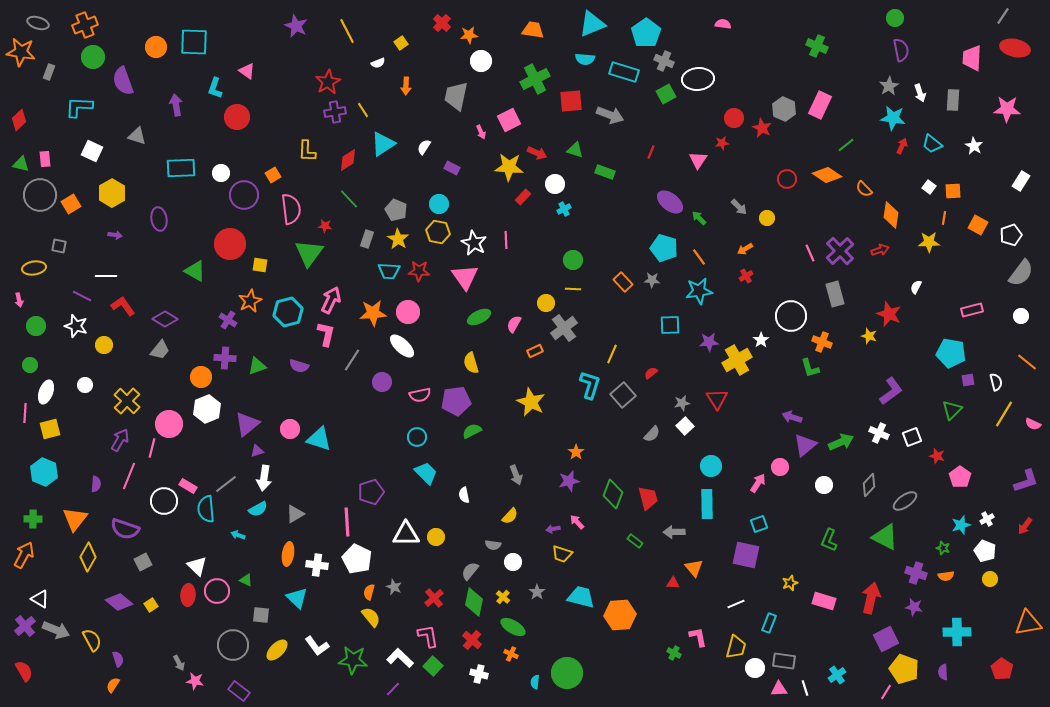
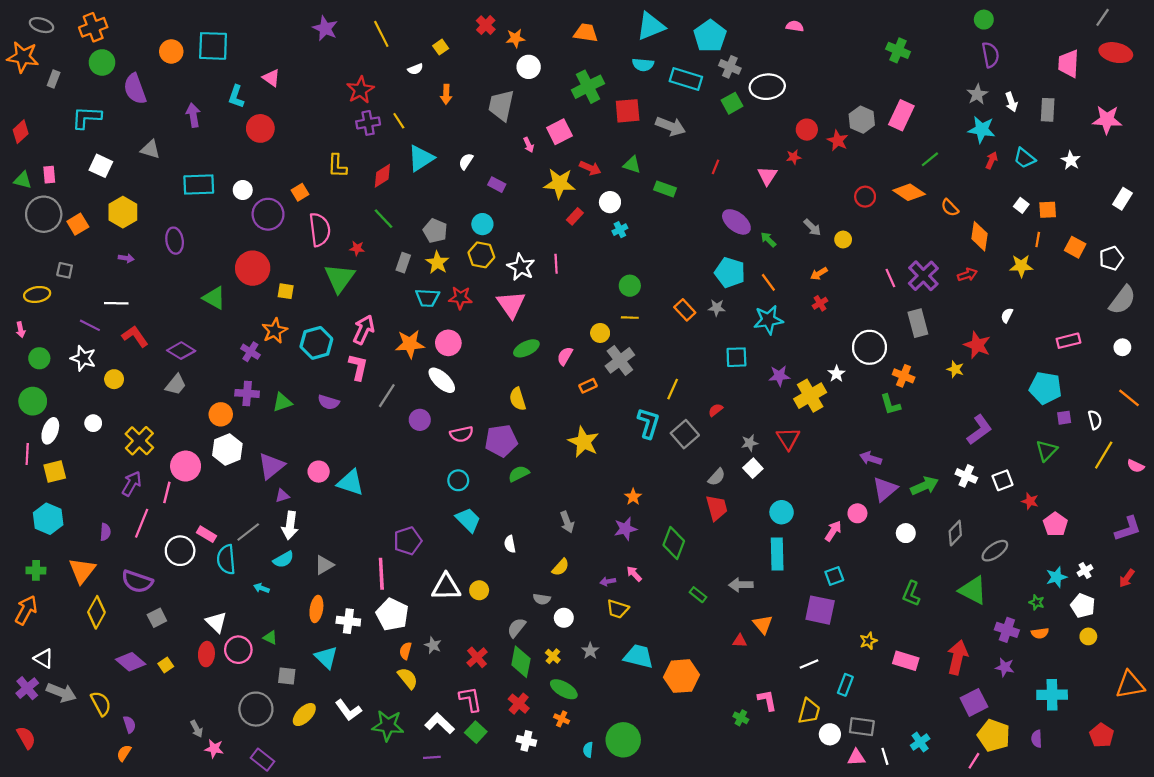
green circle: (30, 365) -> (33, 401), size x1.6
red trapezoid: (648, 498) -> (717, 508), moved
purple line: (393, 689) -> (432, 757), turned 42

